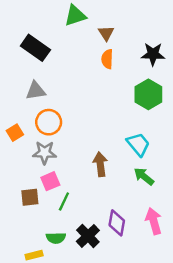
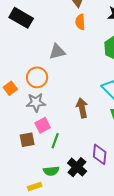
gray triangle: (36, 91) -> (57, 52), moved

